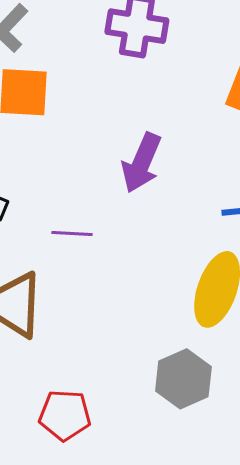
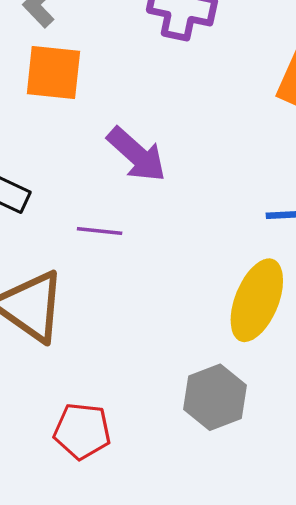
purple arrow: (142, 163) -> (137, 154), moved, turned -74

